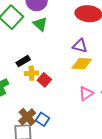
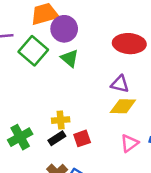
black rectangle: (23, 61) -> (57, 138), moved
red square: (44, 80) -> (82, 138), moved, turned 32

